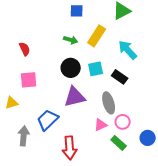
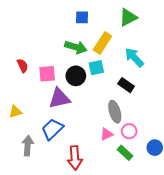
green arrow: (71, 40) -> (76, 47), size x1.5
red semicircle: (25, 49) -> (23, 66), moved
cyan square: (96, 69) -> (96, 68), moved
pink square: (29, 80) -> (47, 74), moved
purple triangle: (75, 97) -> (59, 98), moved

